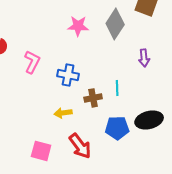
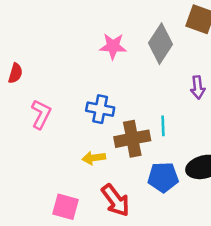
pink L-shape: (32, 62) -> (41, 114), moved
brown cross: (93, 98) -> (132, 139), size x1.5

